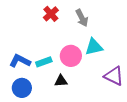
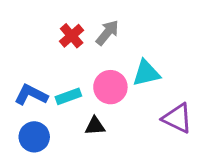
red cross: (51, 14) -> (72, 36), moved
gray arrow: (82, 18) -> (107, 33), moved, turned -114

